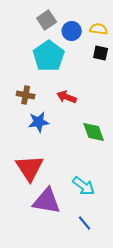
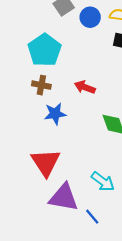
cyan pentagon: (49, 56) -> (45, 50), moved
blue line: (85, 223) -> (92, 217), moved

